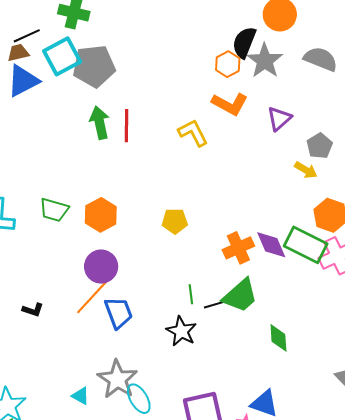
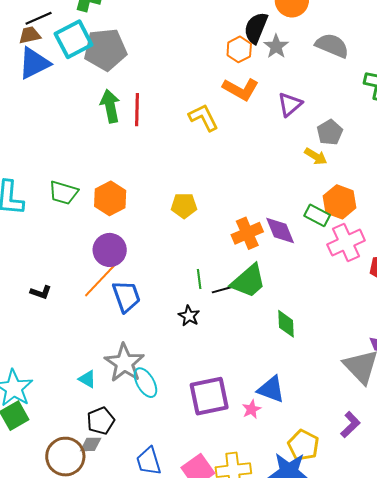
gray star: (265, 61) -> (276, 46), size x0.7
green rectangle: (306, 245) -> (317, 215), moved, size x0.6
black star: (181, 331) -> (189, 316), size x0.7

